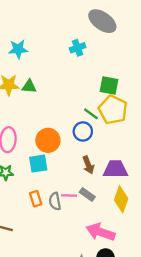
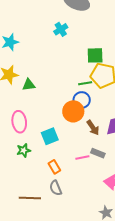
green triangle: (29, 86) -> (29, 85), moved
green line: (91, 114) -> (85, 83), turned -32
orange circle: (48, 140) -> (73, 111), moved
gray semicircle: (55, 201) -> (56, 188), moved

